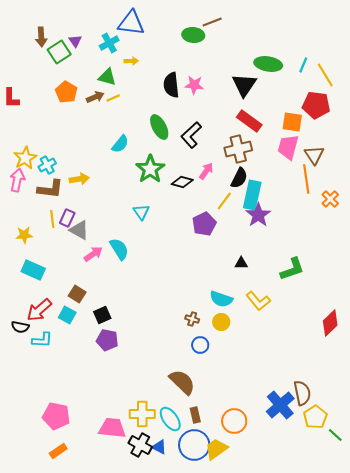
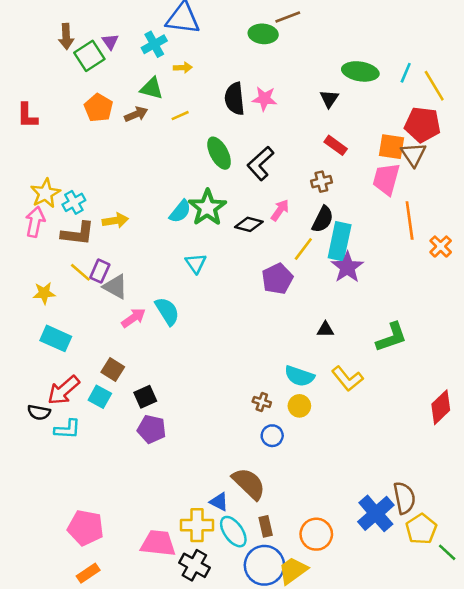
black triangle: (244, 85) -> (329, 99), size x0.6
yellow line: (113, 98) -> (180, 116), moved
red rectangle: (249, 121) -> (336, 145), size x0.7
cyan semicircle: (120, 144) -> (180, 211), moved
brown cross: (238, 149) -> (321, 182), size x0.6
brown triangle: (314, 155) -> (413, 154), moved
yellow line: (52, 219) -> (80, 272), turned -42
blue triangle: (159, 447) -> (219, 502), moved

